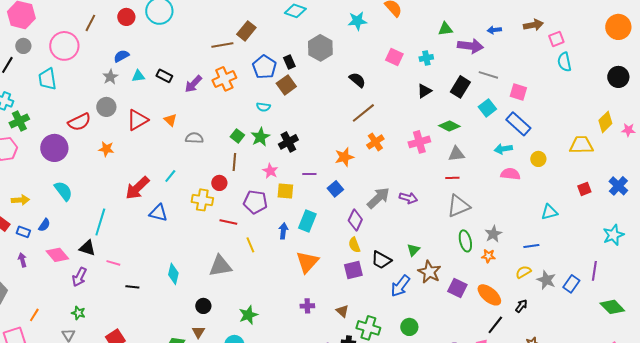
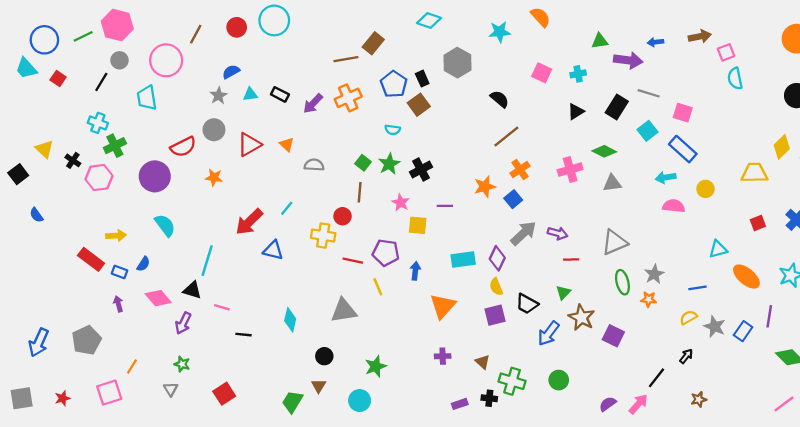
red line: (452, 178) -> (571, 259), moved
blue square: (335, 189) -> (513, 199), moved
purple pentagon: (255, 202) -> (386, 253), moved
cyan rectangle: (307, 221) -> (463, 259), moved, turned 60
orange ellipse: (489, 295) -> (746, 277), moved

